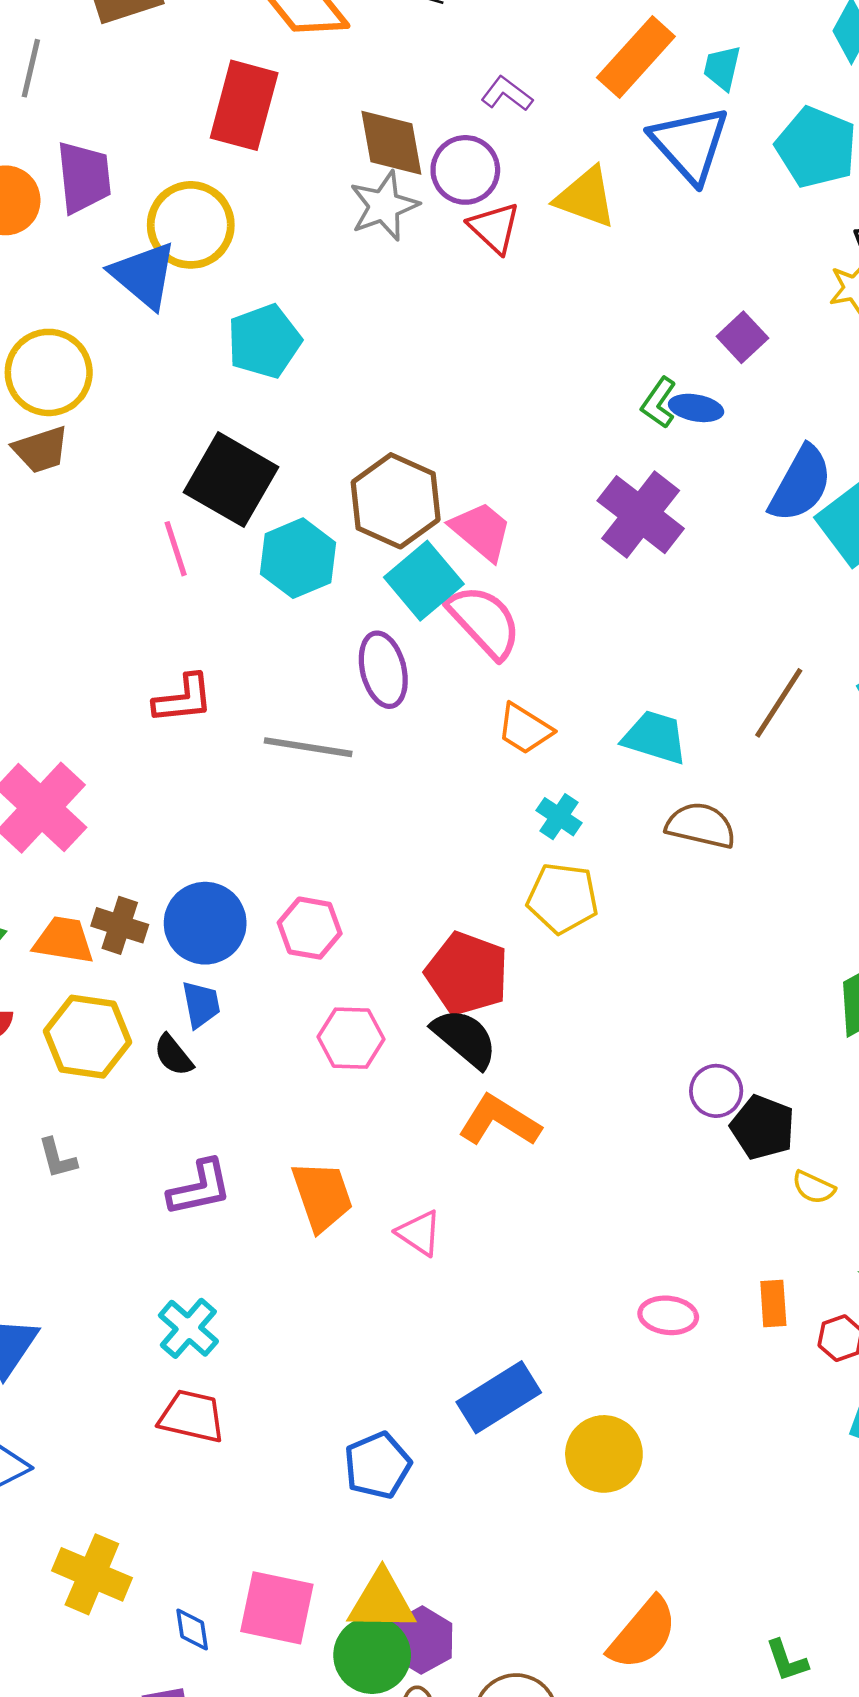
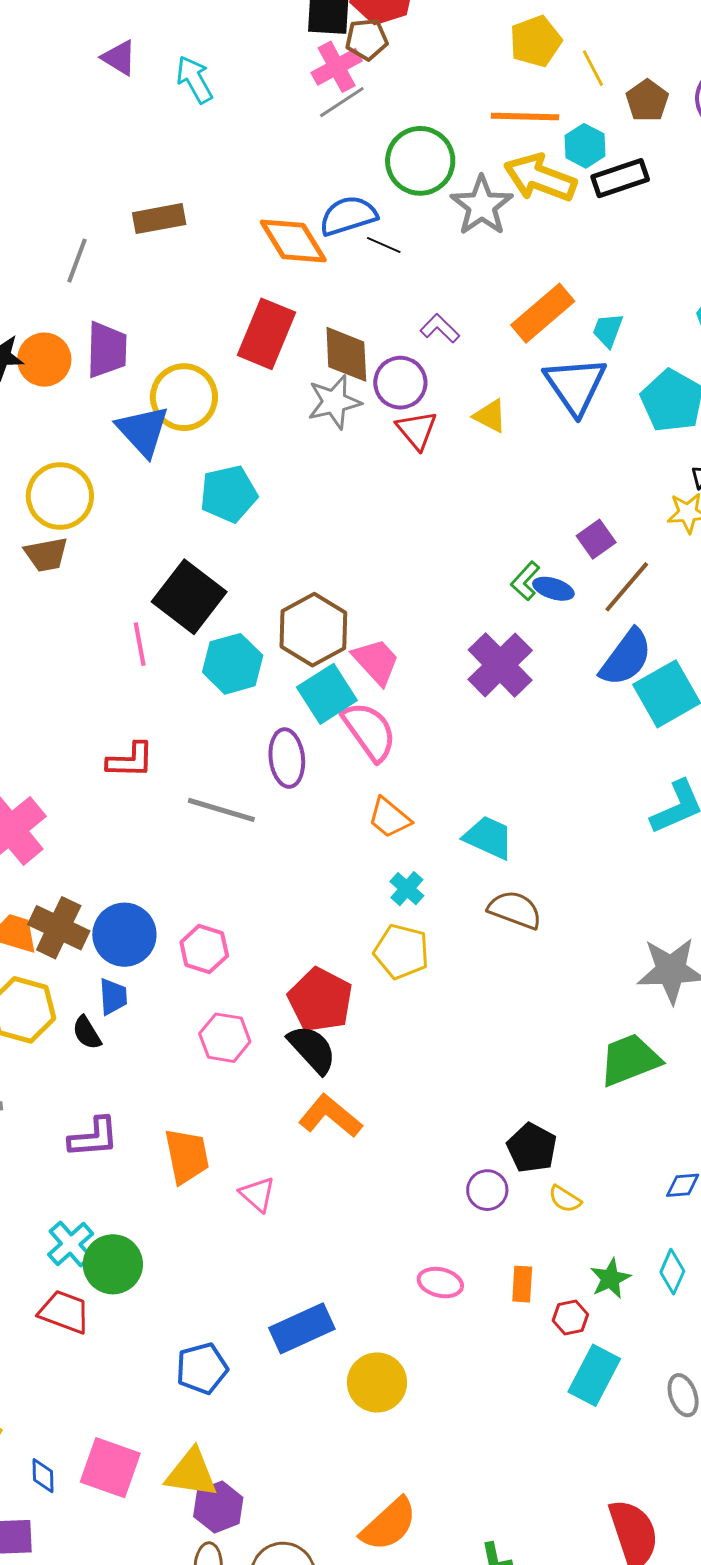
red rectangle: (244, 105) -> (267, 334), moved
yellow triangle: (586, 197) -> (490, 416), size x0.7
brown line: (779, 703) -> (627, 587), moved
brown cross: (120, 925) -> (59, 928), size x1.4
purple circle: (716, 1091) -> (487, 1190), moved
green circle: (372, 1655) -> (113, 1264), moved

